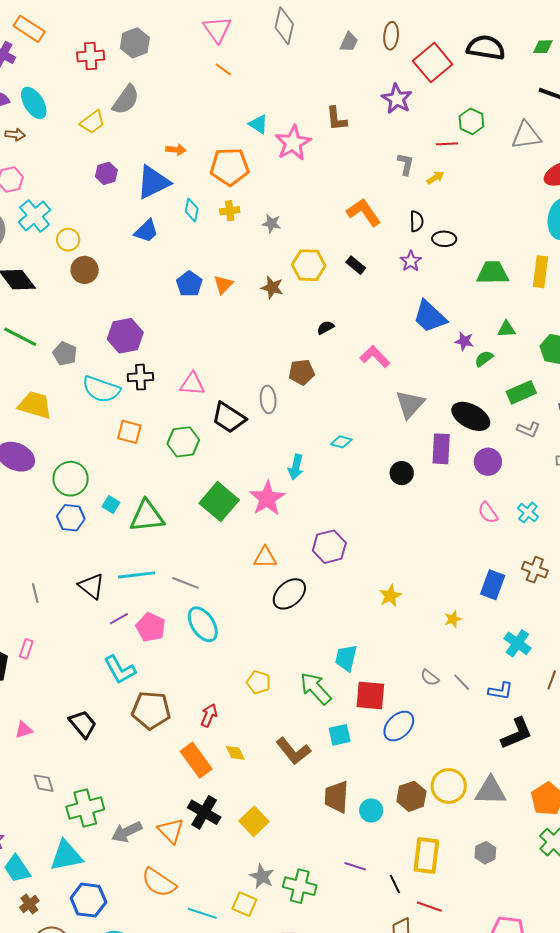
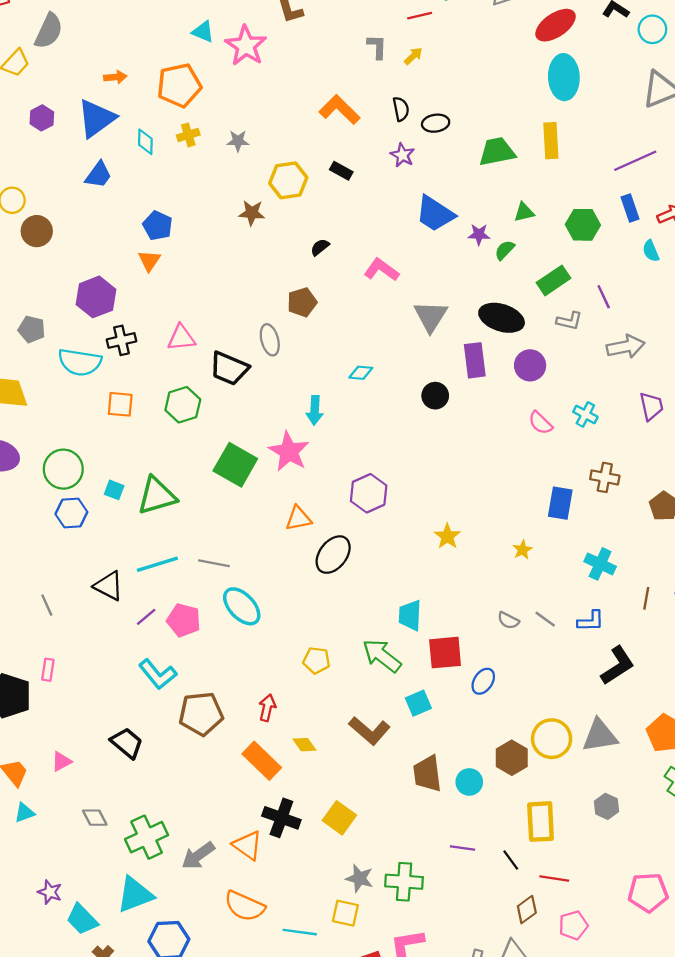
orange triangle: (223, 285) -> (149, 261), moved
blue ellipse: (399, 726) -> (483, 681), size x0.7

